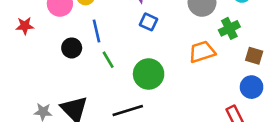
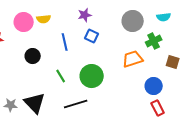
blue line: (96, 31) -> (65, 42), moved
green line: (108, 60) -> (61, 76), moved
blue circle: (252, 87) -> (154, 86), moved

